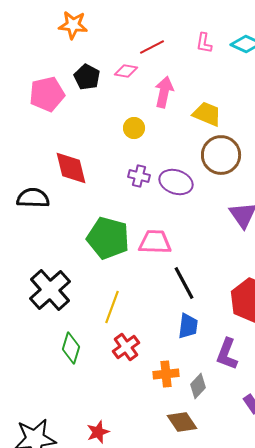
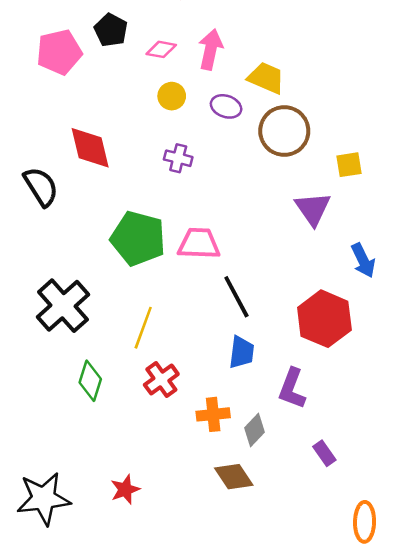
pink diamond: (126, 71) -> (161, 49), moved
purple ellipse: (176, 182) -> (226, 106), moved, size x0.7
black semicircle: (33, 198) -> (41, 187), turned 56

